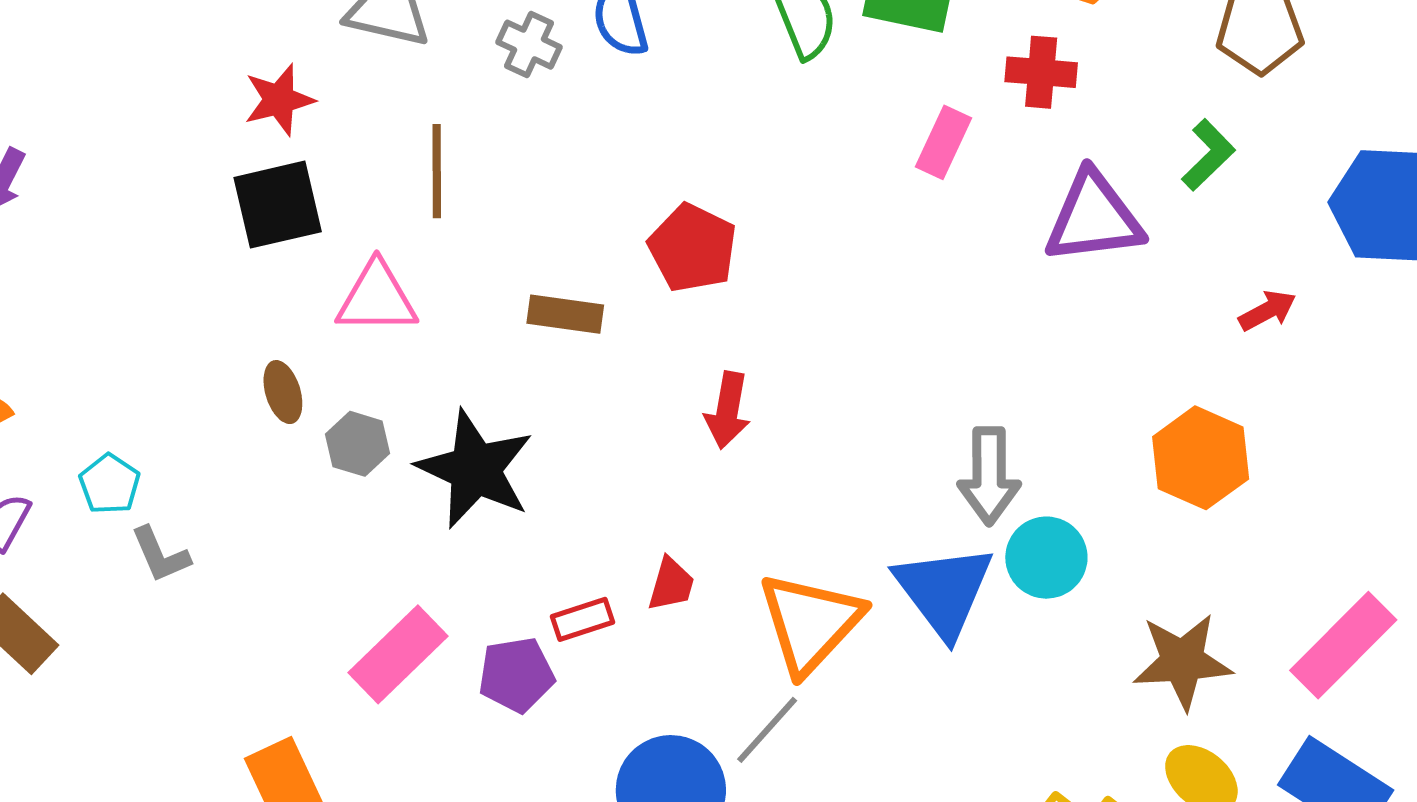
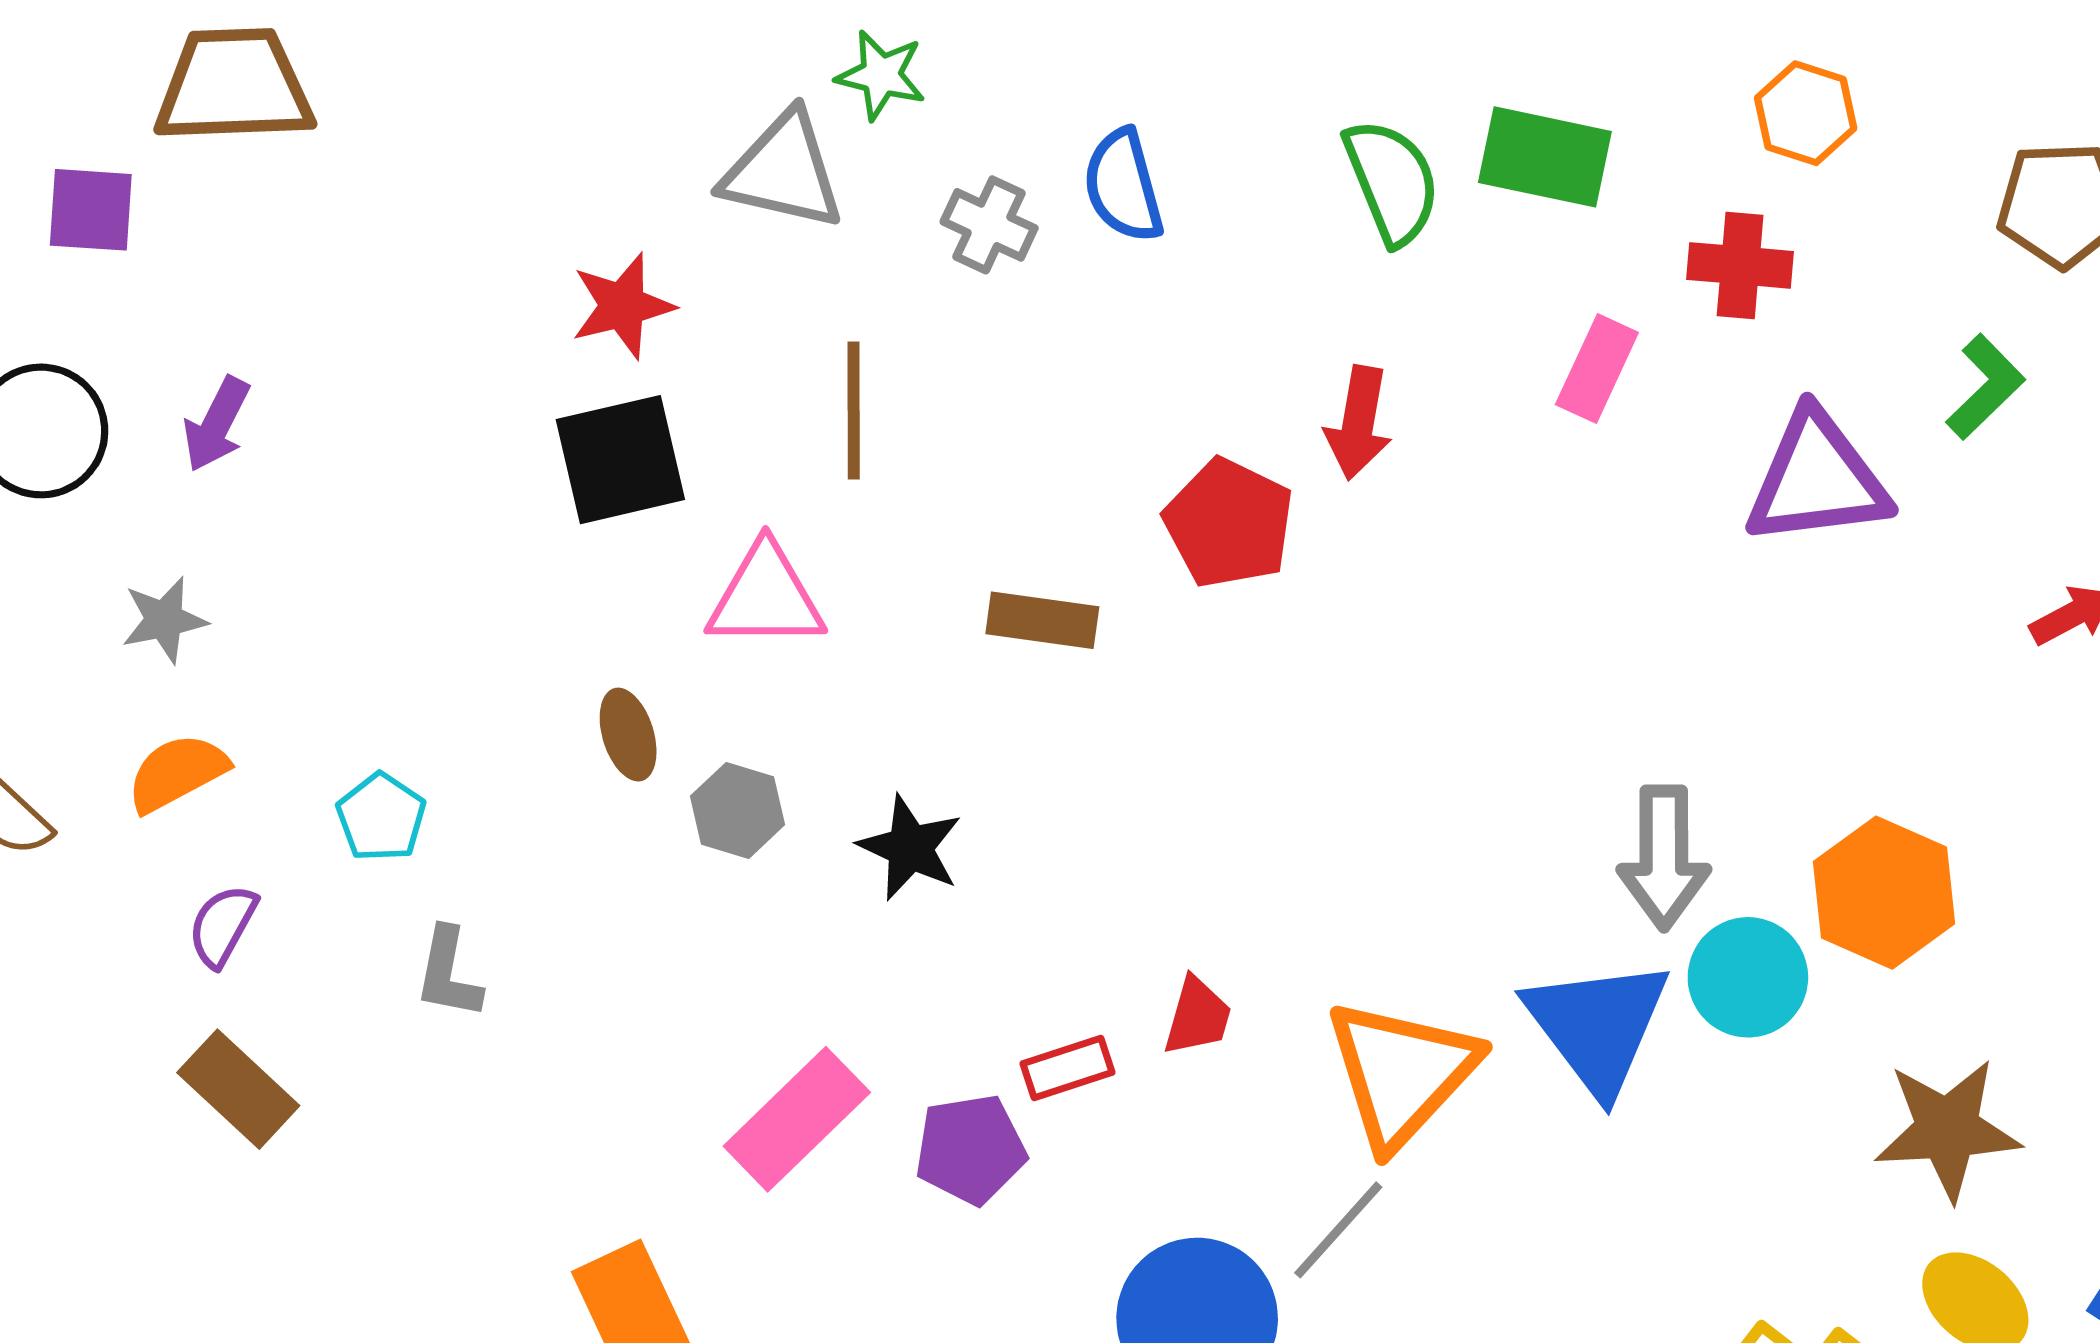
red arrow: (728, 410) -> (1358, 423), moved
orange hexagon: (1201, 458) -> (1884, 893), moved
black star: (475, 469) -> (910, 848), size x0.6
cyan pentagon: (110, 484) -> (381, 817), moved
gray L-shape: (160, 555) -> (448, 973), turned 34

